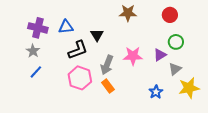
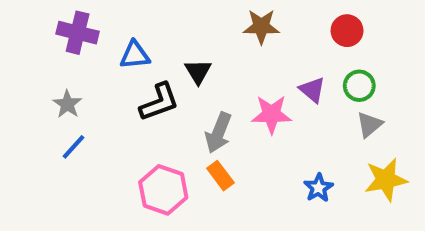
purple cross: (38, 28) -> (78, 33), moved
purple triangle: (160, 55) -> (312, 90), moved, turned -48
gray triangle: (175, 69) -> (369, 125), moved
pink hexagon: (80, 78) -> (163, 190), moved

